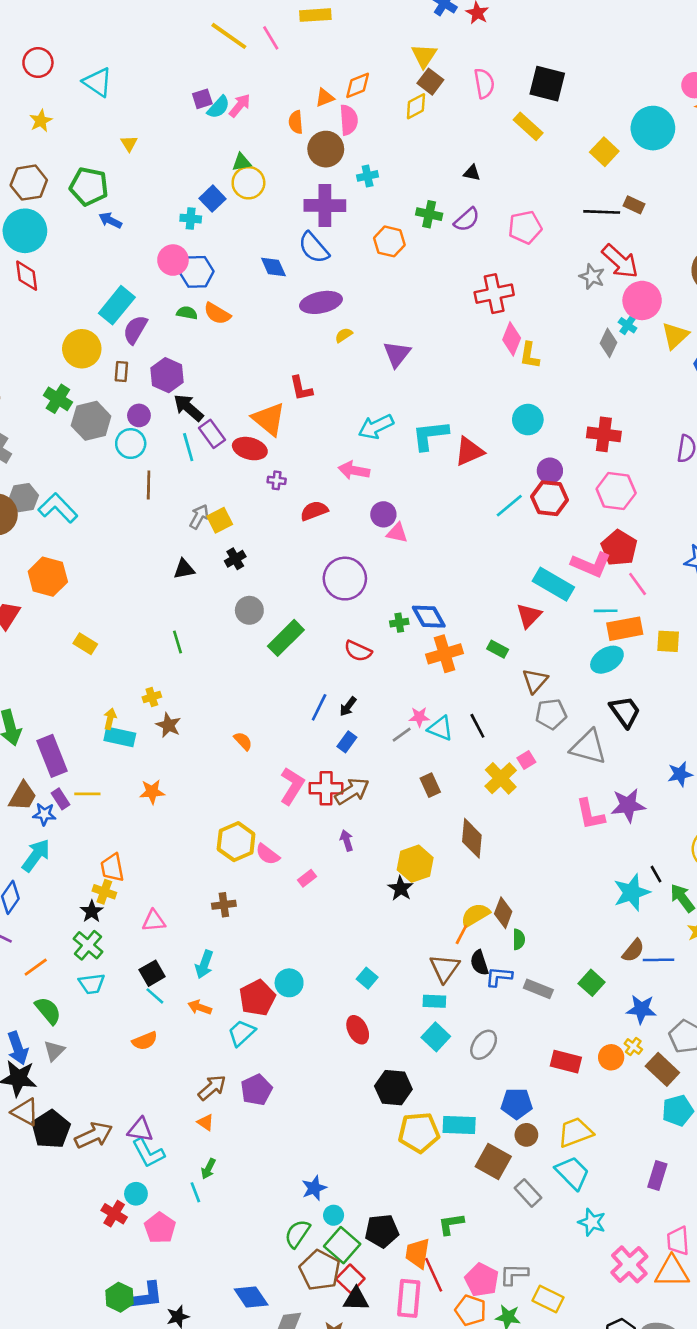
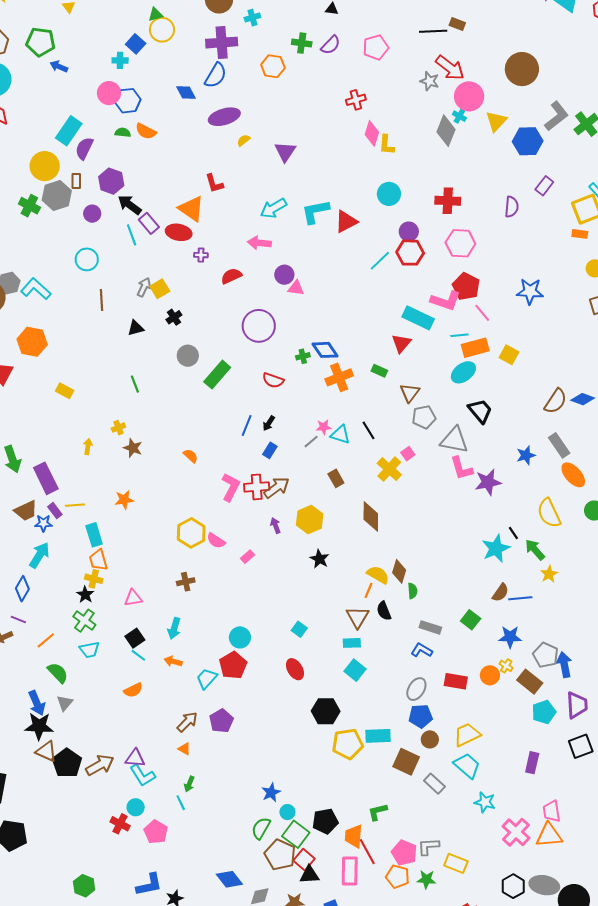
blue semicircle: (314, 248) -> (216, 75), turned -104
red cross: (494, 294) -> (356, 100), size x0.7
gray diamond: (609, 343) -> (446, 131), size x1.4
gray hexagon: (91, 421) -> (57, 195), moved
cyan circle: (131, 444) -> (87, 259), moved
brown line: (149, 485) -> (101, 300), moved
yellow square: (668, 641) -> (509, 355), turned 30
cyan rectangle: (120, 737) -> (94, 535), moved, turned 65
brown trapezoid: (23, 796) -> (26, 511), turned 40
pink L-shape: (590, 814) -> (461, 468), moved
yellow hexagon: (415, 864) -> (310, 520), moved
yellow semicircle: (475, 915) -> (378, 575), turned 65
blue L-shape: (499, 977) -> (422, 650), moved, turned 30
red pentagon: (257, 998) -> (233, 665), moved
gray ellipse: (484, 1045) -> (416, 689), moved
green hexagon: (119, 1297) -> (84, 886), moved

